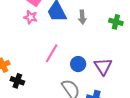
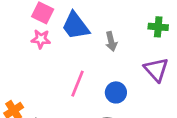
gray arrow: (82, 17) -> (111, 41), moved
purple triangle: (103, 66) -> (156, 70), moved

